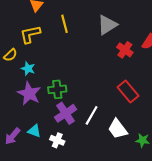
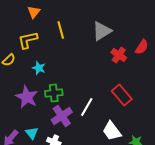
cyan star: (28, 69) -> (39, 68), moved
white line: (92, 115) -> (87, 107), moved
cyan triangle: (34, 131) -> (32, 133), turned 32

